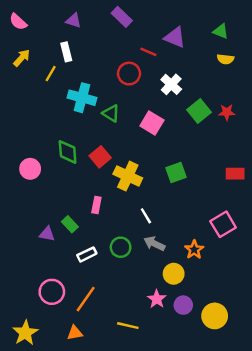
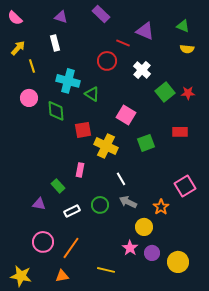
yellow line: (51, 74) -> (32, 66), moved, turned -48
pink square: (152, 123) -> (126, 115), moved
green diamond: (68, 152) -> (56, 111), moved
red square: (100, 157) -> (83, 130), turned 30
pink circle: (30, 169) -> (29, 98), moved
red rectangle: (235, 174) -> (180, 132), moved
purple triangle: (47, 234) -> (39, 204), moved
yellow star: (25, 333) -> (21, 276), turned -30

